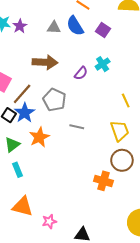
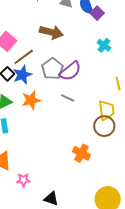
purple square: (103, 30) -> (97, 13), moved
cyan cross: (103, 64) -> (104, 45), turned -32
purple semicircle: (81, 73) -> (70, 71), moved, size x1.6
brown circle: (122, 160) -> (104, 126), moved

